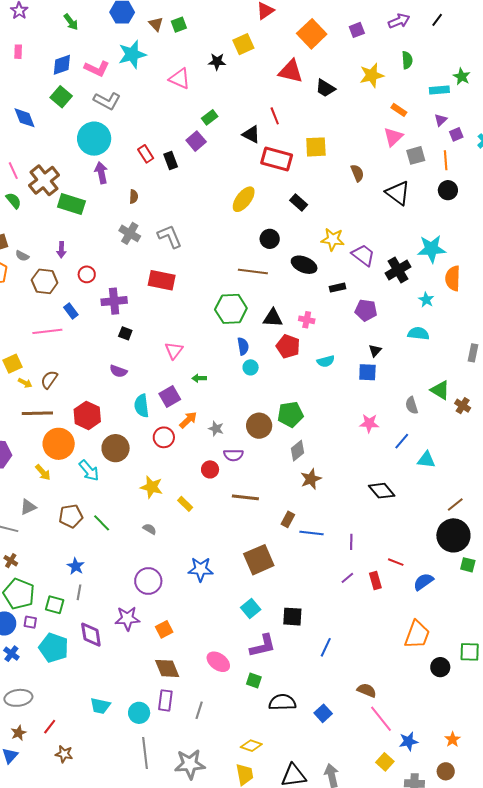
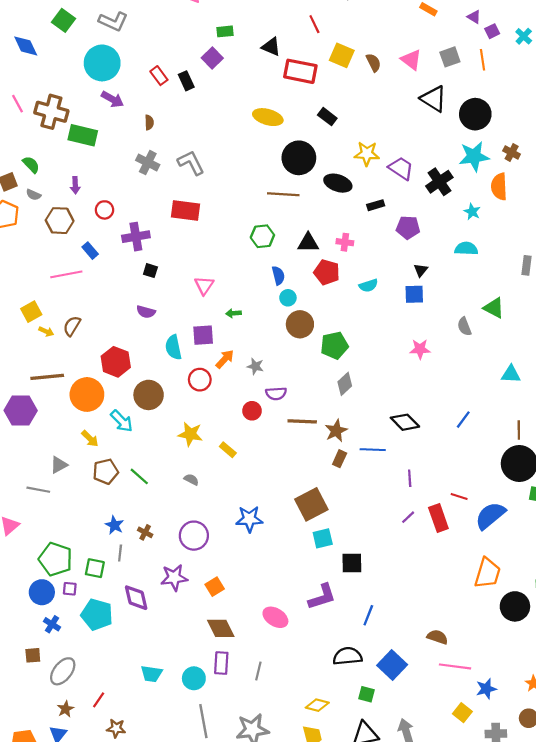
red line: (275, 116) -> (314, 24), moved
green rectangle: (210, 117) -> (225, 31), turned 35
purple triangle: (441, 120) -> (474, 17), turned -40
pink triangle: (393, 137) -> (411, 60), moved, turned -35
yellow square: (316, 147) -> (342, 55), turned 30
purple arrow: (101, 173) -> (112, 99), turned 135
brown semicircle: (357, 173) -> (373, 63), moved
brown cross: (44, 180) -> (51, 112), turned -32
black circle: (448, 190) -> (475, 114), moved, size x1.5
yellow ellipse: (244, 199) -> (268, 117), turned 72
green semicircle: (14, 201) -> (31, 165), moved
black circle: (270, 239) -> (299, 158), size x1.6
green hexagon: (231, 309) -> (262, 236), size x0.7
purple square: (170, 396) -> (203, 335), turned 30
brown cross: (463, 406) -> (512, 152), moved
brown line: (37, 413) -> (47, 377), moved
brown circle: (259, 426) -> (300, 324), moved
blue line: (402, 441) -> (463, 420), moved
cyan triangle: (426, 460) -> (511, 374), moved
yellow arrow: (43, 472) -> (90, 439), moved
brown star: (311, 479) -> (336, 431), moved
black diamond: (382, 491) -> (405, 422), moved
brown line: (245, 497) -> (302, 421), moved
brown line: (455, 504) -> (519, 430), turned -48
blue line: (311, 533) -> (373, 450), moved
brown cross: (11, 561) -> (145, 532), moved
red rectangle: (375, 581) -> (438, 518), size x1.4
blue semicircle: (423, 582) -> (490, 516), size x1.4
cyan square: (251, 609) -> (323, 538), moved, turned 30
blue line: (326, 647) -> (368, 615), moved
black circle: (440, 667) -> (515, 606), size x1.4
green square: (254, 681) -> (366, 694), moved
gray ellipse: (18, 698) -> (63, 671), turned -40
blue square: (323, 713) -> (392, 665), size x1.5
pink line: (381, 719) -> (455, 666), turned -40

